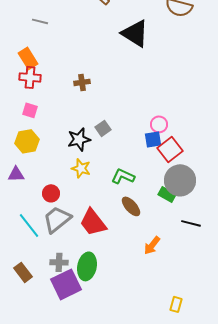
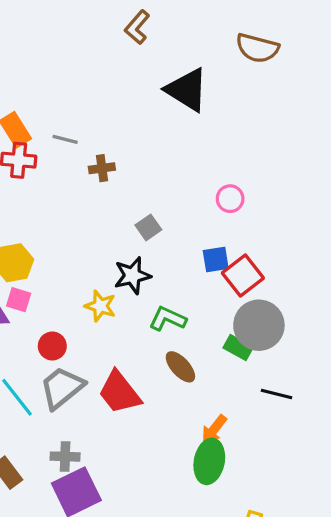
gray line: (40, 21) -> (65, 139), moved
pink square: (30, 110) -> (19, 300), moved
pink circle: (159, 124) -> (230, 199), moved
gray square: (103, 128) -> (148, 227), moved
black star: (79, 139) -> (132, 276), moved
green ellipse: (87, 266) -> (209, 461), moved

